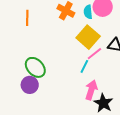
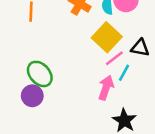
cyan line: (84, 66) -> (124, 73), moved
pink arrow: (91, 90) -> (106, 88), moved

